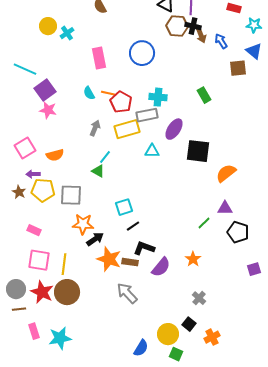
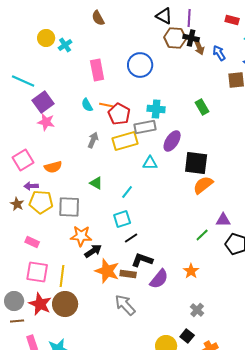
cyan line: (105, 157) -> (127, 192), moved
orange semicircle: (226, 173) -> (203, 185), moved

